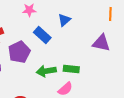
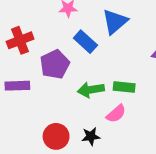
blue triangle: (64, 20) -> (115, 22), size x1.5

